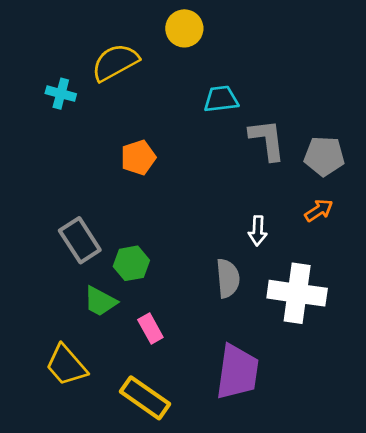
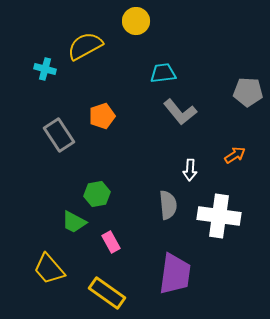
gray L-shape: (267, 140) -> (180, 112), moved, turned 148
gray pentagon: (324, 156) -> (248, 92), moved
gray rectangle: (80, 240) -> (59, 135), moved

